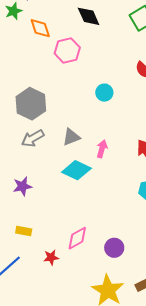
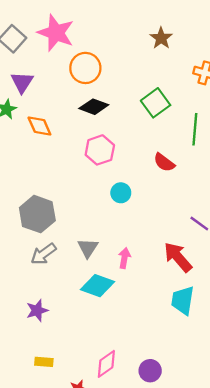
black diamond: (89, 16) -> (94, 107), turned -40
pink hexagon: (67, 51) -> (100, 150), moved
gray triangle: (71, 137) -> (88, 248), turned -30

